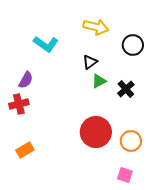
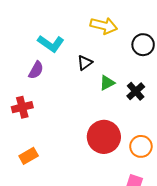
black triangle: (90, 62) -> (85, 63), moved
purple semicircle: (26, 80) -> (36, 70), moved

